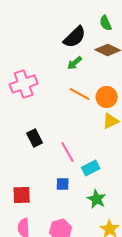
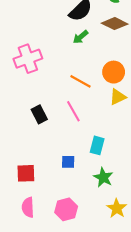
orange line: (80, 94) -> (81, 81), moved
pink line: (68, 152) -> (73, 111), moved
cyan rectangle: (91, 168) -> (97, 145), turned -48

